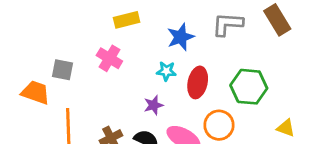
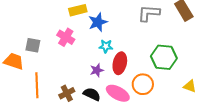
blue star: (181, 37) -> (98, 22), moved
red ellipse: (198, 82) -> (120, 63), moved

